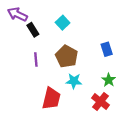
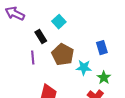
black rectangle: (33, 30) -> (41, 37), moved
cyan star: (74, 81) -> (84, 68), moved

